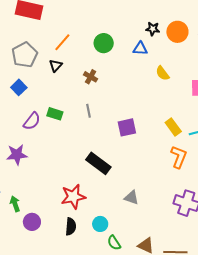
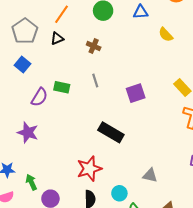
black triangle: (56, 66) -> (57, 39), turned 32
purple star: (17, 155) -> (28, 133), turned 30
gray triangle: (132, 198) -> (150, 175), moved

